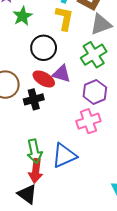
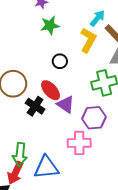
black circle: (44, 48) -> (60, 61), size x0.6
purple triangle: (62, 74) -> (66, 105), moved
black cross: (34, 99) -> (35, 106), turned 30

